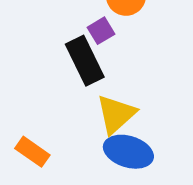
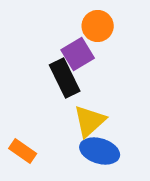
purple square: (101, 31) -> (78, 54), size x1.5

